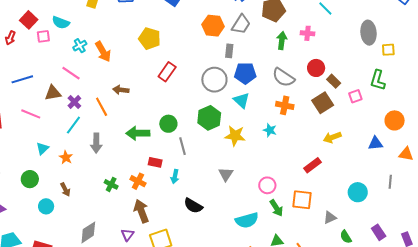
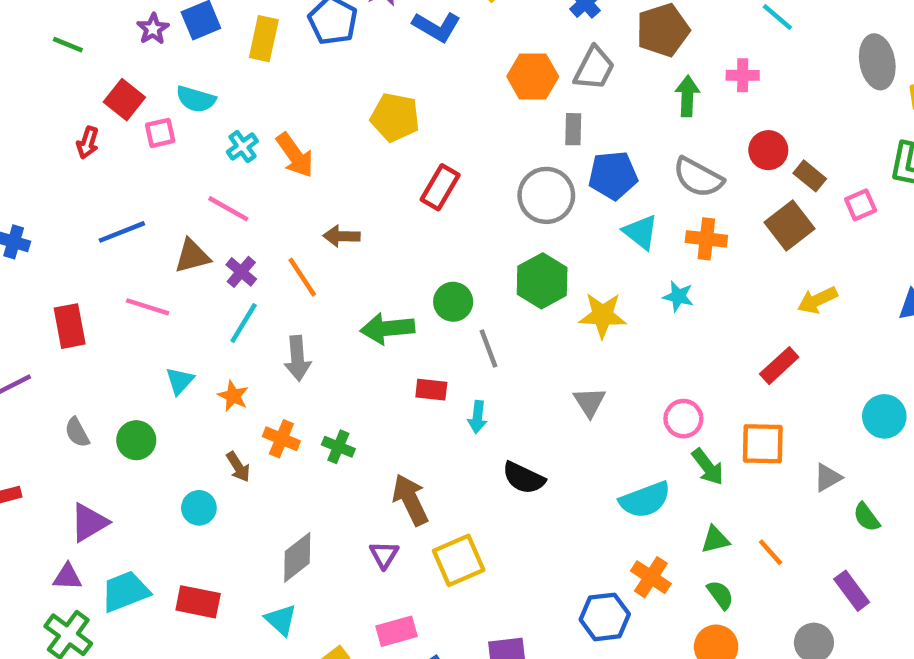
cyan triangle: (241, 100) -> (641, 232), moved
green circle: (30, 179) -> (136, 440), moved
orange cross: (138, 181) -> (281, 439), moved

